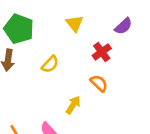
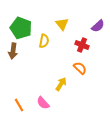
red cross: (102, 52) -> (82, 45), turned -32
yellow semicircle: (50, 64) -> (44, 41), moved, turned -32

